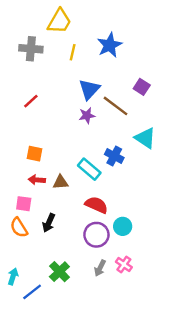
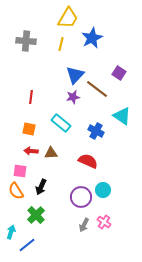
yellow trapezoid: (59, 21) -> (68, 18), moved
red line: (31, 101) -> (31, 97), moved, turned -40
cyan rectangle: (89, 169) -> (61, 123), moved
red semicircle: (96, 205) -> (88, 161), moved
green cross: (59, 272) -> (36, 215), moved

